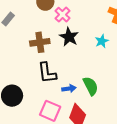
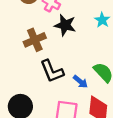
blue arrow: (69, 89) -> (80, 82), turned 64

